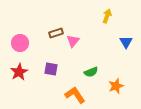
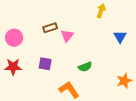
red star: (19, 72) -> (13, 67), turned 30
orange star: (116, 86) -> (124, 81), moved

